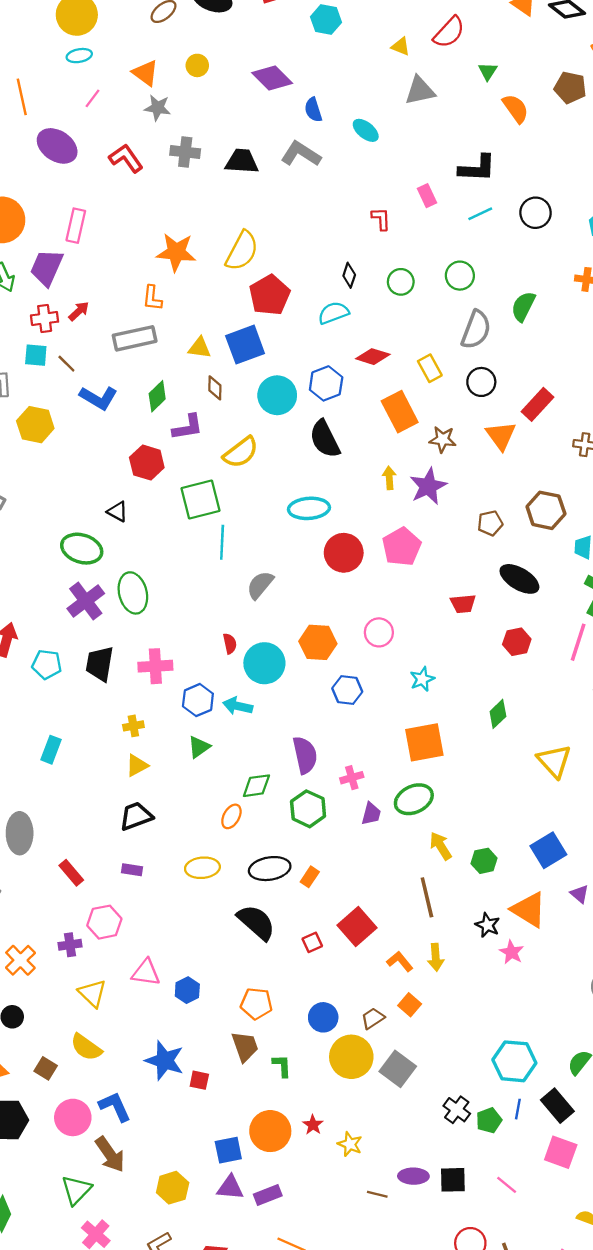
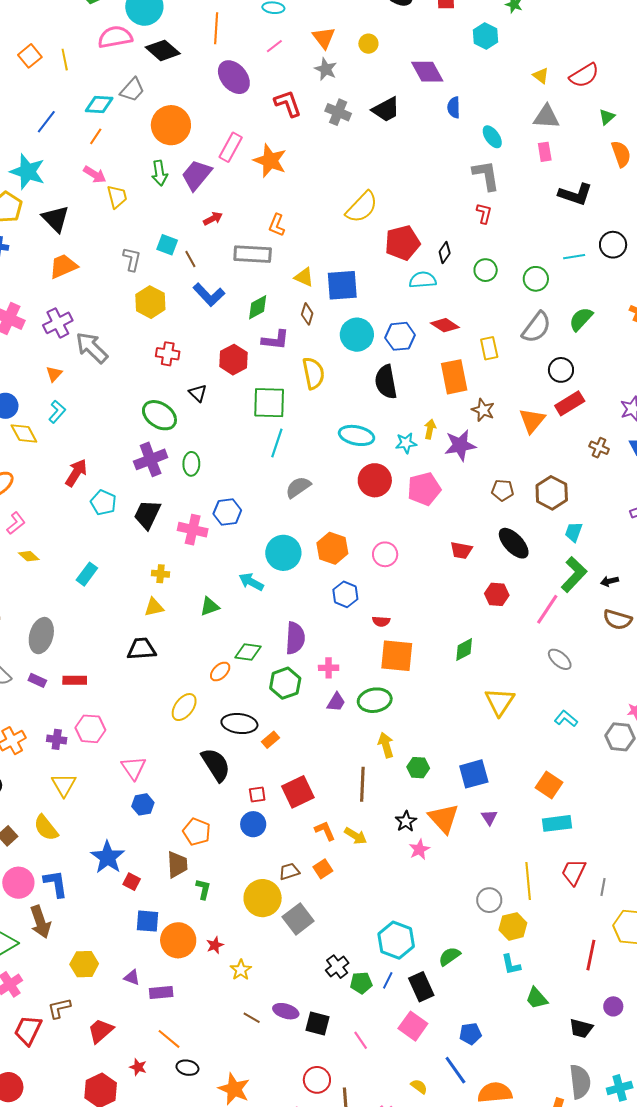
gray L-shape: (301, 154) -> (486, 175), moved, turned 32
black trapezoid: (242, 161) -> (386, 109), moved, turned 132
pink rectangle: (427, 196) -> (545, 152), moved
cyan line: (480, 214) -> (574, 257), moved
orange star: (176, 252) -> (270, 161), moved
red pentagon: (270, 295) -> (402, 243), moved
red cross: (45, 318) -> (168, 354), moved
black circle: (481, 382) -> (561, 370), moved
yellow semicircle: (241, 452) -> (313, 373), turned -80
green ellipse: (133, 593) -> (191, 464), size x0.7
red semicircle: (230, 644) -> (381, 621), moved, turned 90
cyan star: (422, 679) -> (406, 443), moved
blue hexagon: (198, 700) -> (227, 512), moved
yellow ellipse: (202, 868) -> (184, 707), turned -64
purple rectangle: (132, 870) -> (37, 680), moved
red rectangle: (71, 873) -> (75, 680), turned -65
yellow arrow: (436, 957) -> (356, 836), turned -70
pink triangle: (146, 973) -> (134, 768), moved, turned 32
blue circle: (323, 1017) -> (253, 824), moved
blue square: (228, 1150) -> (147, 921), moved
purple triangle: (230, 1188) -> (132, 978), size x0.7

